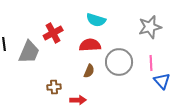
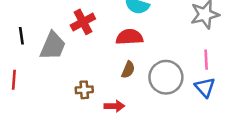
gray circle: (119, 62) -> (166, 77), moved
blue triangle: (162, 81) -> (205, 87), moved

